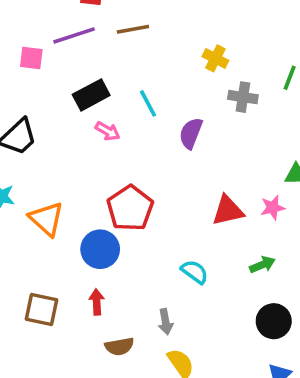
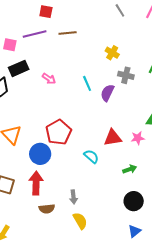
black rectangle: (91, 95) -> (19, 68), moved
cyan line: (148, 103) -> (87, 83), moved
pink arrow: (108, 131) -> (49, 79), moved
purple semicircle: (191, 133) -> (107, 93), moved
cyan semicircle: (195, 272) -> (91, 156), moved
red arrow: (97, 302) -> (36, 183), size x1.6

